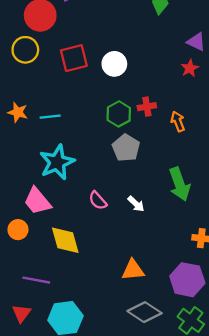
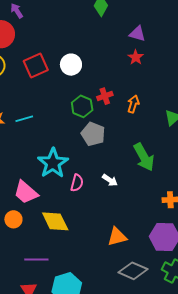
orange arrow: (178, 121) -> (133, 104), turned 48
cyan star: (57, 162) -> (53, 163), moved
pink semicircle: (98, 200) -> (77, 183), turned -114

